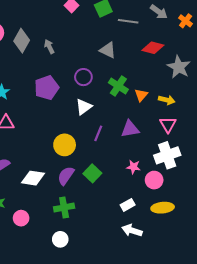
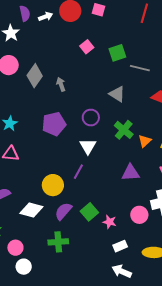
white triangle: (84, 107) -> (88, 146), turned -30
purple line: (98, 133) -> (78, 172), moved
yellow circle: (65, 145) -> (53, 185), moved
pink star: (133, 167) -> (110, 222), moved
pink circle: (154, 180) -> (139, 215), moved
white circle: (60, 239) -> (24, 267), moved

